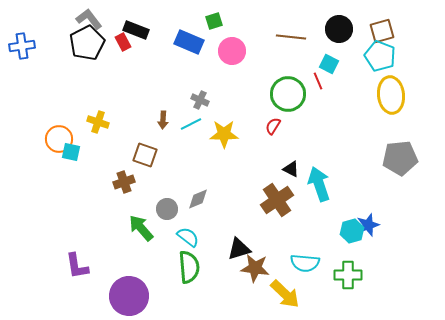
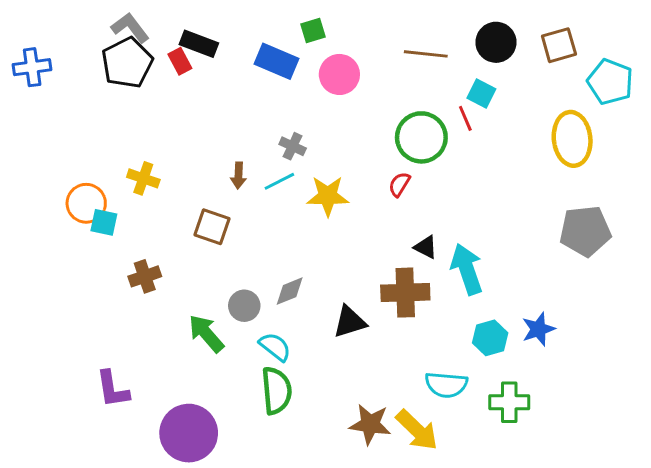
cyan pentagon: (380, 56) -> (610, 82), moved
brown cross: (124, 182) -> (145, 276), moved
brown cross: (277, 200) -> (405, 293), turned 32
cyan hexagon: (352, 231) -> (490, 338), moved
black triangle: (239, 249) -> (350, 322), moved
brown star: (255, 268) -> (370, 424), moved

